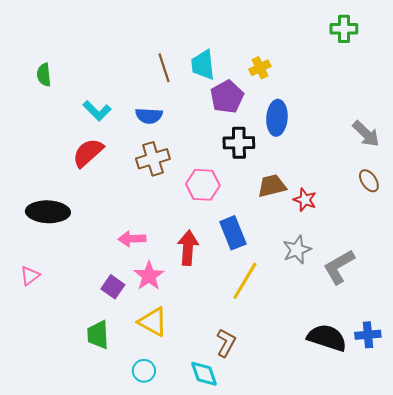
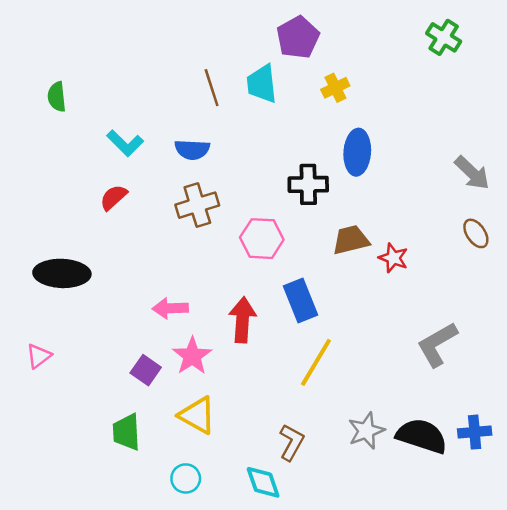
green cross: (344, 29) -> (444, 37), turned 32
purple pentagon: (227, 97) -> (298, 37), moved
red semicircle: (88, 153) -> (113, 197), size x0.7
gray star: (297, 250) -> (366, 431), moved

